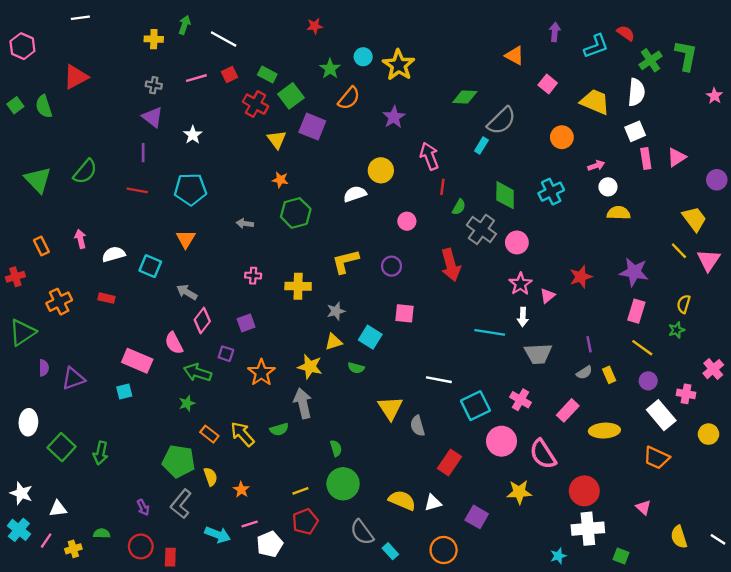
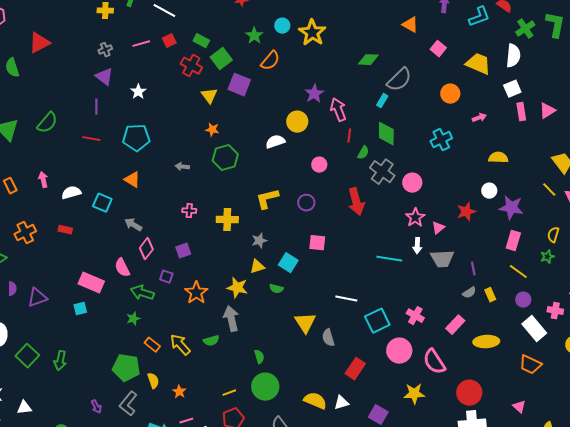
gray cross: (154, 85) -> (105, 50), turned -32
purple star: (394, 117) -> (314, 94), moved
white circle: (608, 187) -> (489, 191), moved
green diamond: (505, 195) -> (386, 134), moved
orange triangle: (186, 239) -> (132, 180), turned -30
gray trapezoid: (538, 354) -> (442, 259), moved

